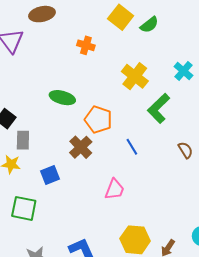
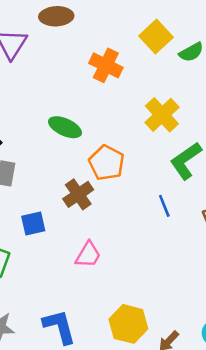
orange cross: (86, 45) -> (106, 65), size x1.4
blue line: (132, 147) -> (164, 206), moved
pink trapezoid: (115, 189) -> (88, 255), moved

